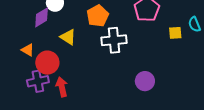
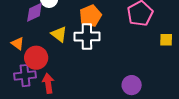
white cross: (114, 40) -> (87, 37), moved

